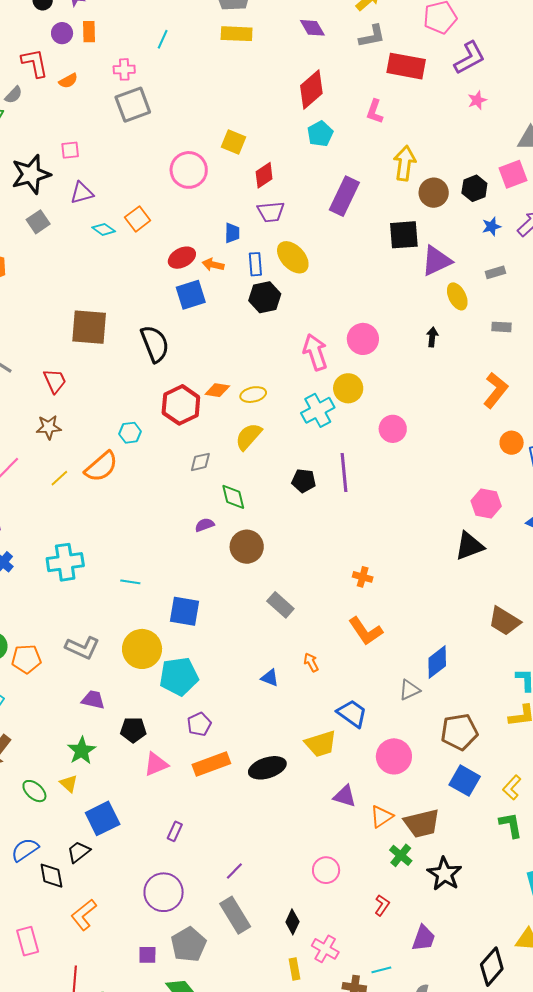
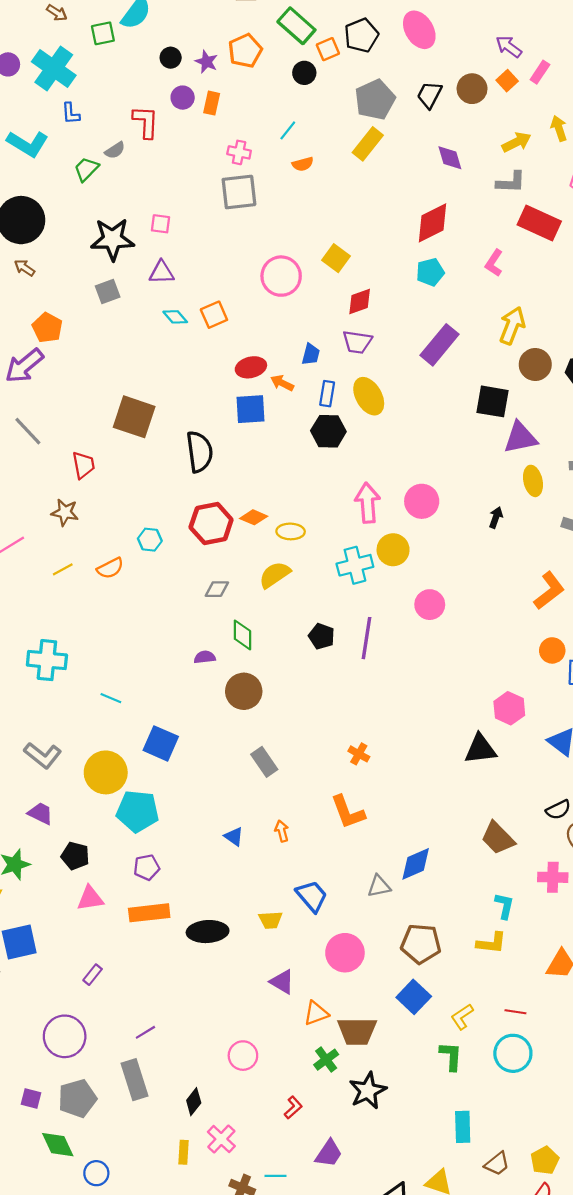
yellow rectangle: (237, 34) -> (368, 144), turned -68
orange semicircle: (68, 81) -> (303, 164), moved
orange semicircle: (101, 467) -> (110, 568), size x0.7
yellow trapezoid: (321, 744) -> (271, 920), size x0.7

